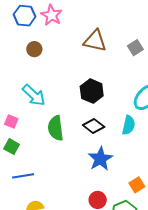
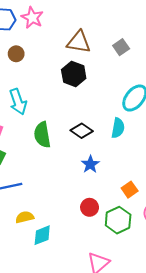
black hexagon: (92, 91) -> (74, 74), moved
cyan arrow: (34, 95) -> (18, 102), turned 30
blue star: (100, 159) -> (90, 164), size x0.7

